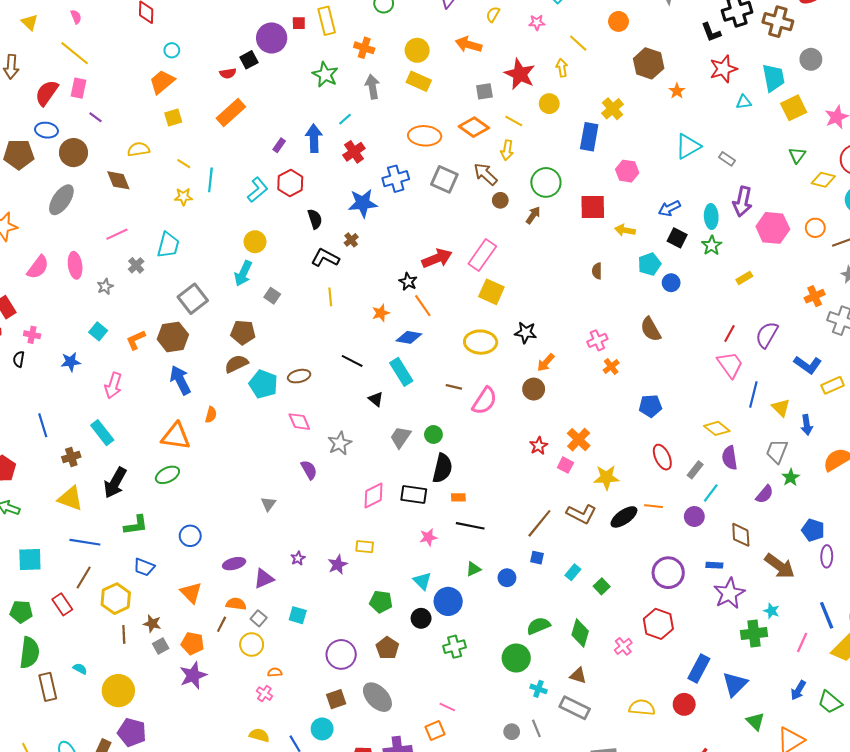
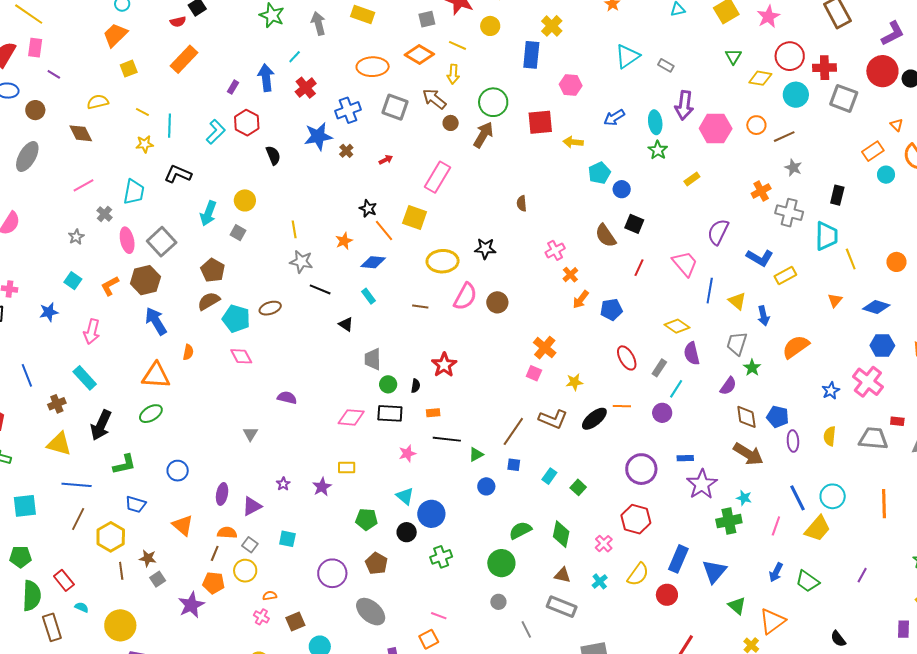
brown circle: (73, 153) -> (35, 110), size x0.7
brown arrow: (533, 215) -> (483, 135), size x1.5
black square: (677, 238) -> (634, 224), moved
brown cross: (351, 240) -> (346, 151), moved
yellow circle: (255, 242) -> (245, 200), moved
black L-shape: (325, 258) -> (178, 174), moved
red arrow: (437, 258) -> (386, 160), moved, size x0.5
pink ellipse: (75, 265) -> (127, 240), moved
brown semicircle: (597, 271) -> (522, 203), moved
yellow square: (491, 292) -> (415, 217), moved
brown pentagon: (243, 332) -> (213, 270), turned 30
red line: (730, 334) -> (639, 268), moved
orange arrow: (546, 363) -> (581, 299), moved
cyan rectangle: (401, 372) -> (368, 296), size x0.6
pink semicircle: (485, 401) -> (465, 297), moved
pink diamond: (299, 422) -> (241, 356), moved
green circle: (433, 434) -> (388, 384), moved
gray trapezoid: (400, 437) -> (373, 359), turned -30
gray star: (340, 443) -> (301, 262), moved, turned -30
red star: (539, 446) -> (444, 365), moved, size x1.4
black semicircle: (442, 468) -> (416, 386), size x0.5
purple semicircle: (309, 470) -> (287, 398), turned -42
yellow star: (606, 477) -> (574, 382), size x0.7
pink diamond: (373, 495) -> (351, 417), turned 36
brown diamond: (741, 535) -> (746, 417), moved
purple ellipse: (234, 564) -> (222, 494), turned -60
green triangle: (473, 569) -> (476, 454), moved
red rectangle: (62, 604) -> (64, 580), moved
orange pentagon: (193, 643) -> (214, 583), moved
cyan cross: (538, 689) -> (600, 581), moved, turned 35
brown square: (336, 699) -> (295, 622), moved
yellow semicircle: (642, 708) -> (638, 574), moved, turned 125
gray circle: (512, 732) -> (498, 602), moved

